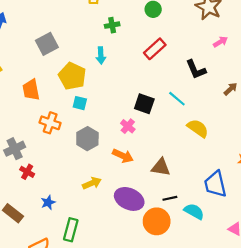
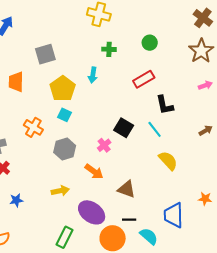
black L-shape: (196, 70) -> (165, 105), moved
orange trapezoid: (31, 90) -> (16, 82), moved
green rectangle: (71, 230) -> (64, 237), moved

